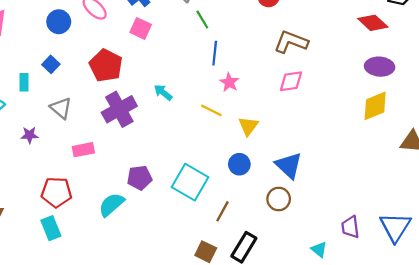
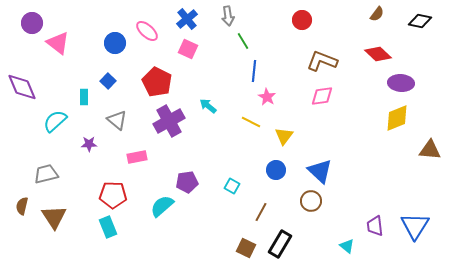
red diamond: (373, 23) -> (378, 54), moved
cyan square: (190, 182) -> (232, 186), size x0.5

